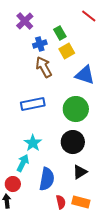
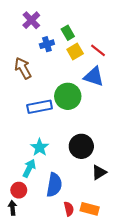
red line: (89, 16) -> (98, 50), moved
brown arrow: (44, 67) -> (23, 68), moved
green circle: (76, 109) -> (68, 96), moved
black triangle: (80, 172) -> (99, 172), moved

